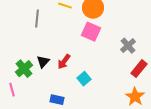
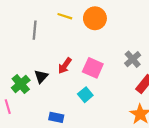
pink square: (91, 32) -> (93, 68), moved
red arrow: (64, 62) -> (65, 66), moved

